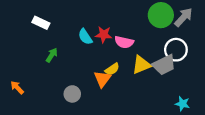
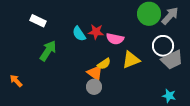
green arrow: (52, 55) -> (48, 51), size x1.5
gray trapezoid: (164, 65) -> (172, 60), moved
orange triangle: (102, 79) -> (95, 73), turned -30
gray circle: (72, 94) -> (94, 87), moved

